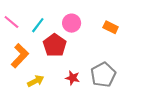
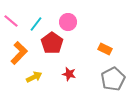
orange rectangle: (111, 27) -> (105, 49), moved
gray pentagon: (103, 75) -> (113, 79), moved

